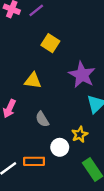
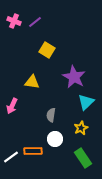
gray semicircle: (42, 119) -> (51, 115), moved, turned 40
yellow star: (80, 134) -> (81, 128), moved

